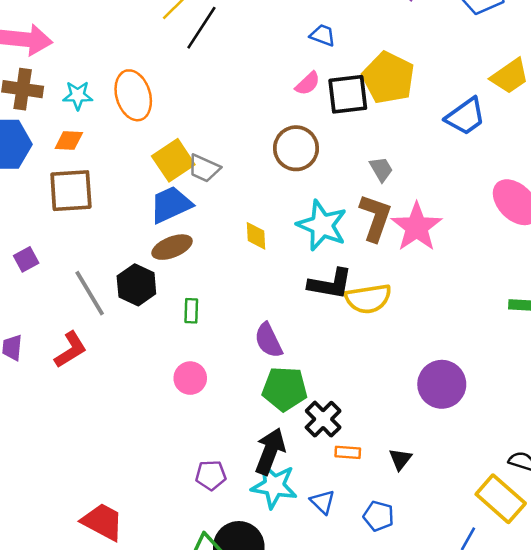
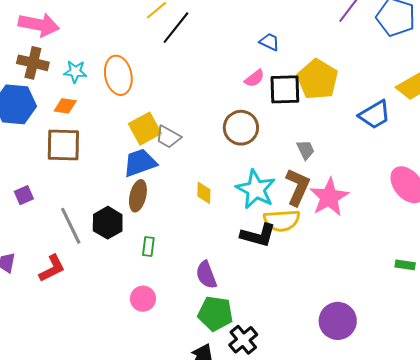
brown ellipse: (172, 247) -> (138, 196), turned -60
yellow semicircle: (368, 299) -> (282, 221), moved

